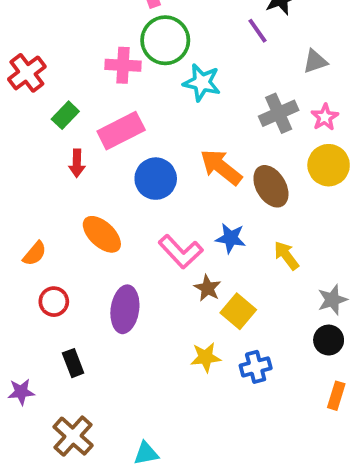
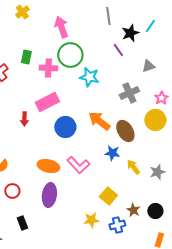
green rectangle: (65, 115) -> (26, 57), moved, turned -32
pink star: (325, 117) -> (161, 98), moved
orange ellipse: (102, 234) -> (48, 166), moved, turned -30
blue star: (231, 238) -> (112, 153), moved
brown star: (208, 288) -> (133, 210), moved
gray star: (332, 300) -> (157, 172), moved

